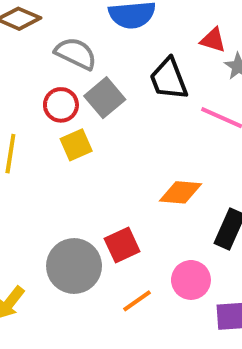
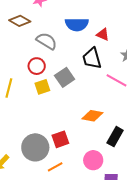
red triangle: (213, 40) -> (103, 34), moved
gray square: (105, 98) -> (65, 77), moved
orange line: (137, 301) -> (55, 167), moved

